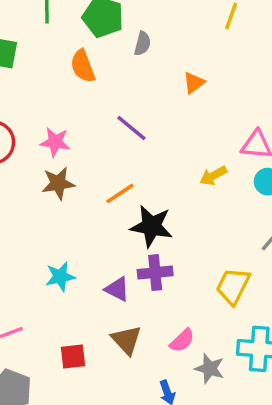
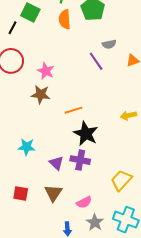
gray semicircle: (142, 44) -> (109, 44), moved, turned 48
orange semicircle: (83, 66) -> (65, 19), moved
purple line: (131, 128) -> (96, 61), moved

